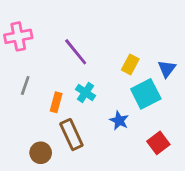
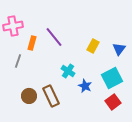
cyan cross: (85, 92) -> (68, 71), moved
cyan square: (146, 94) -> (112, 78), moved
orange rectangle: (56, 102) -> (32, 43), moved
brown circle: (41, 153) -> (29, 96), moved

